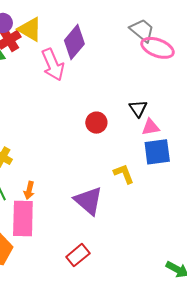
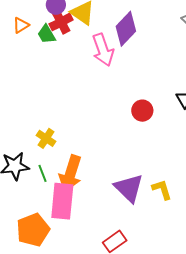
yellow L-shape: (124, 174) -> (162, 189), moved
orange arrow: (29, 190) -> (71, 173), size x2.0

